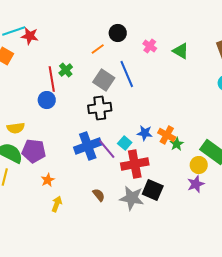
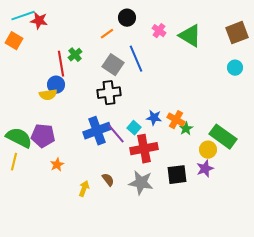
green triangle: (181, 51) -> (190, 36), size x1.4
yellow semicircle: (16, 128) -> (48, 95), moved
black square: (153, 190) -> (177, 175), moved, turned -30
yellow arrow: (57, 204) -> (84, 189), moved

